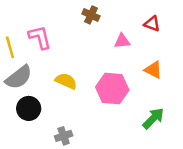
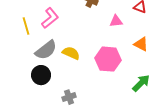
pink L-shape: (40, 37) -> (50, 18), turned 65
gray semicircle: (19, 77) -> (46, 50), moved

